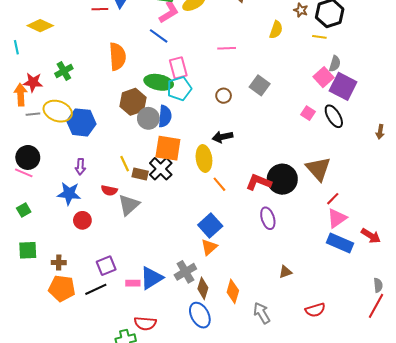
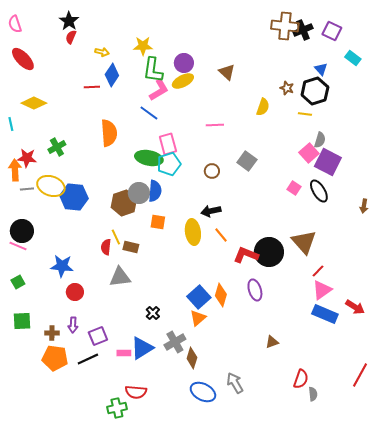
brown hexagon: (133, 102) -> (124, 203), moved
orange square: (168, 148) -> (158, 222), size x0.6
purple arrow: (80, 167) -> (73, 325), moved
black cross: (161, 169) -> (153, 313), moved, size x0.6
orange line: (219, 184) -> (221, 235), moved
red semicircle: (109, 190) -> (106, 247), moved, turned 84
gray triangle: (129, 205) -> (120, 277), turned 35
gray semicircle: (378, 285) -> (313, 394), moved
orange diamond: (233, 291) -> (221, 295), moved
red semicircle: (315, 310) -> (301, 379), turned -54
gray arrow: (262, 313) -> (235, 383), moved
blue ellipse: (200, 315) -> (203, 392), moved, turned -35

